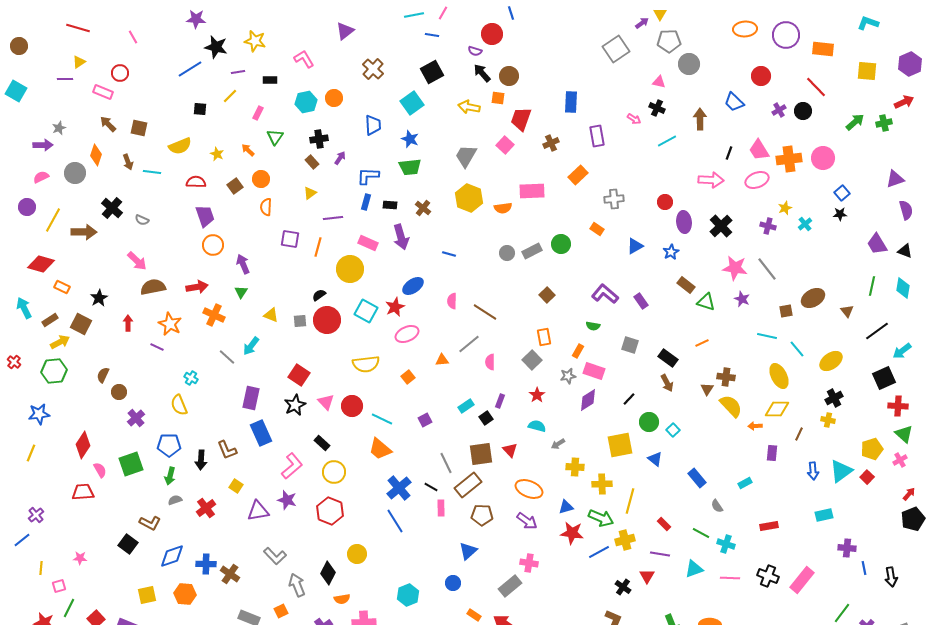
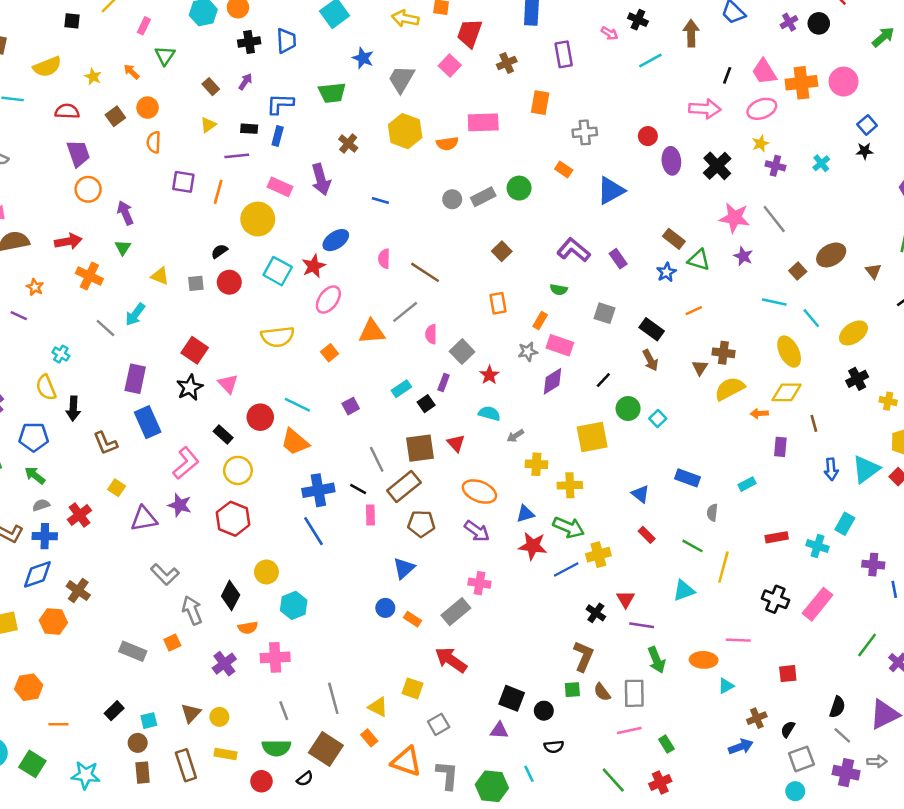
black cross: (319, 139) -> (249, 42), moved
blue star: (410, 139) -> (363, 58), moved
orange rectangle: (578, 175) -> (540, 103), turned -36
black rectangle: (390, 205) -> (249, 129), moved
yellow star: (785, 208) -> (761, 143), moved
blue triangle: (635, 246) -> (611, 191), size x1.4
blue star: (671, 252) -> (666, 272), moved
brown square: (786, 311) -> (798, 271), turned -32
red circle: (327, 320) -> (229, 282), size x0.7
orange star: (170, 324) -> (35, 287), size x0.6
pink ellipse: (407, 334) -> (328, 300), turned -30
orange triangle: (442, 360) -> (372, 332), size x1.6
gray square: (532, 360) -> (462, 352), moved
red circle: (352, 406) -> (260, 417), moved
yellow semicircle: (731, 406) -> (730, 389), turned -75
yellow cross: (828, 420) -> (888, 401), moved
brown line: (799, 434) -> (814, 423), turned -40
blue triangle: (655, 459) -> (640, 494), moved
black arrow: (201, 460) -> (73, 409), moved
green arrow: (170, 476) -> (35, 475), turned 114
blue rectangle: (697, 478) -> (687, 478), turned -30
blue cross: (399, 488) -> (318, 490), turned 30
yellow line: (630, 501) -> (723, 567), moved
gray semicircle: (717, 506) -> (712, 513), turned 40
cyan rectangle: (824, 515) -> (845, 524), turned -48
cyan cross: (726, 544) -> (818, 546), moved
purple line: (660, 554) -> (642, 625), moved
blue cross: (206, 564) -> (45, 536), moved
brown cross: (230, 574) -> (78, 591), moved
pink line: (730, 578) -> (738, 640), moved
cyan hexagon: (408, 595) -> (294, 605), moved
orange rectangle: (474, 615) -> (413, 619), moved

